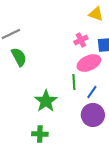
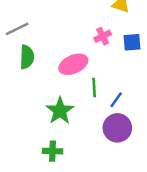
green semicircle: (19, 57) -> (27, 57), turned 30
pink ellipse: (89, 63) -> (73, 64), moved

